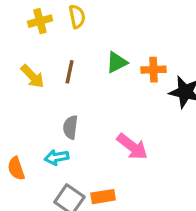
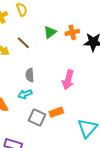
brown line: (70, 72) -> (23, 43), turned -48
pink arrow: (132, 147) -> (68, 80), turned 78

